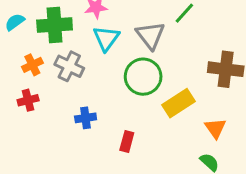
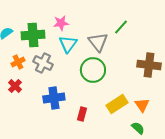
red cross: (28, 100) -> (15, 86), turned -32
yellow rectangle: (178, 103) -> (117, 104), moved
blue cross: (86, 118) -> (54, 98), size x1.5

